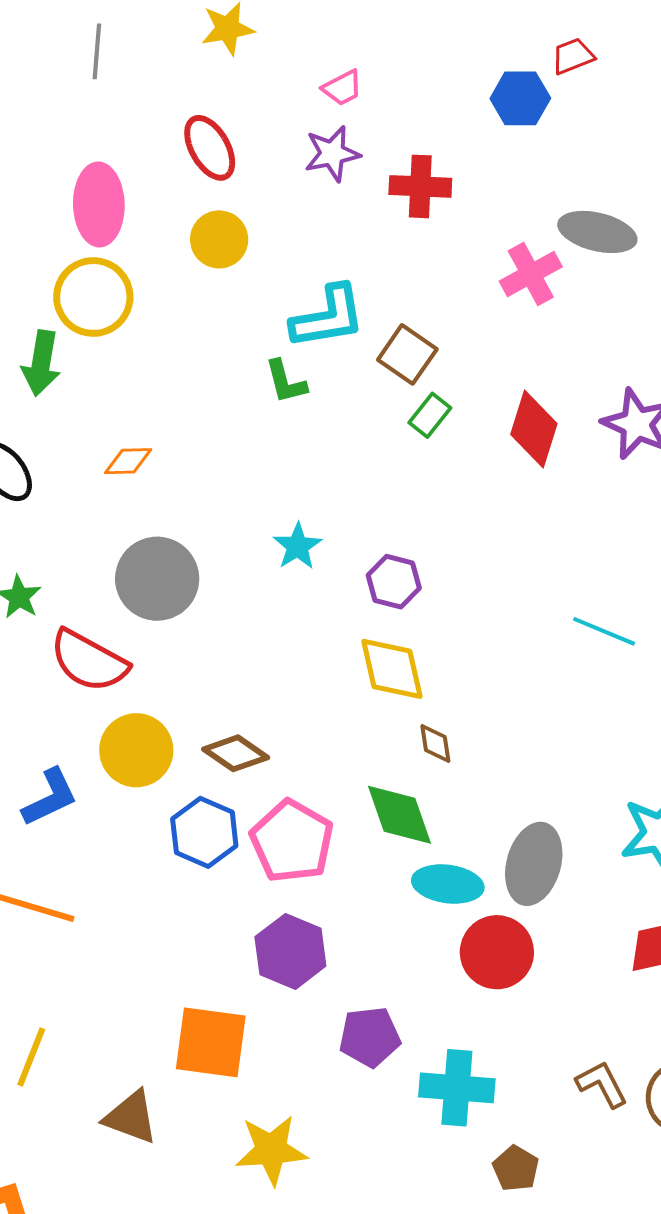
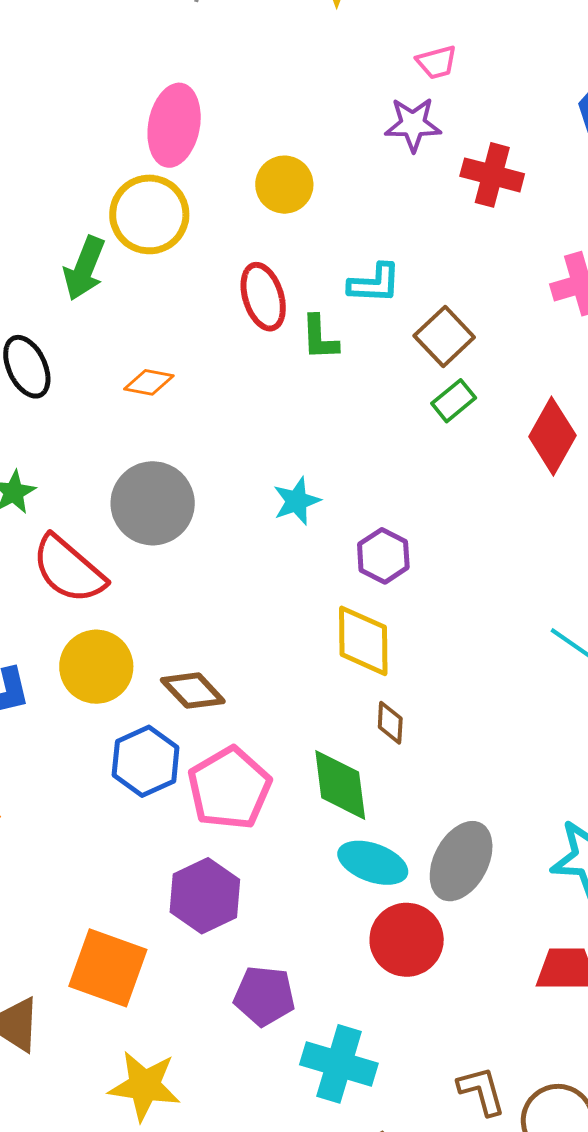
red ellipse: (210, 148) -> (263, 297), moved
cyan L-shape: (328, 317) -> (374, 283), size x0.7

